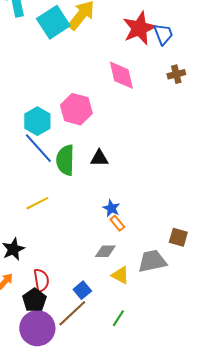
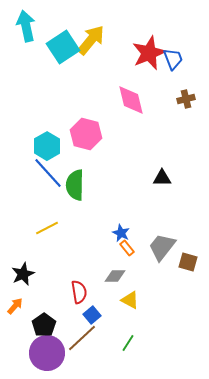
black triangle: (99, 158) -> (162, 178), moved
gray trapezoid: (152, 261) -> (162, 247), moved, turned -40
red semicircle: (41, 280) -> (79, 292), moved

